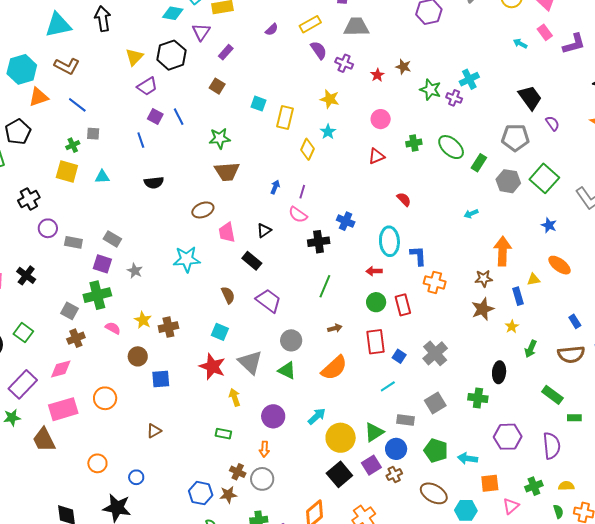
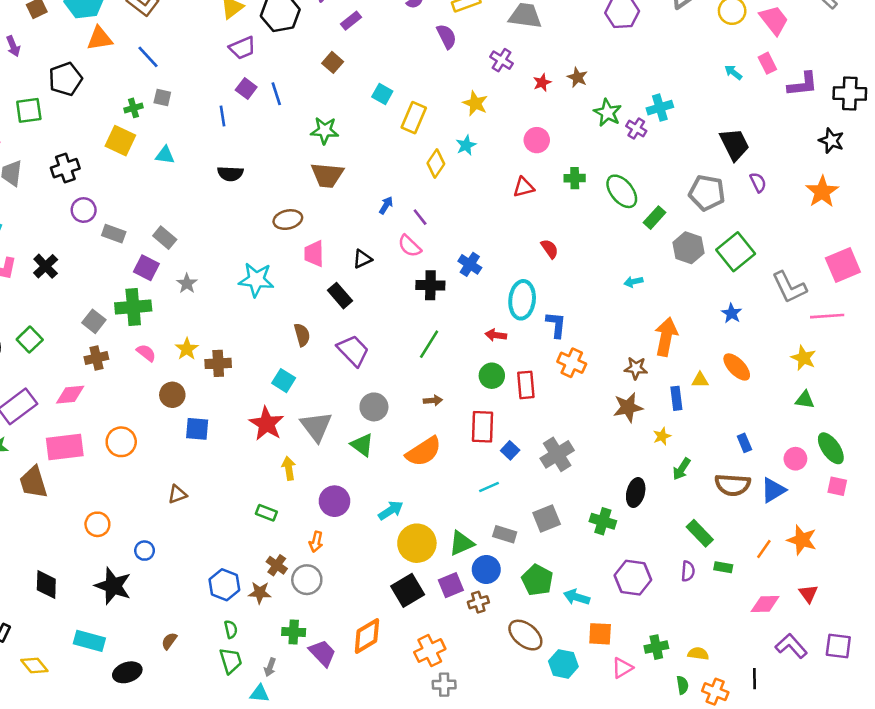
purple semicircle: (319, 50) -> (447, 36), moved
purple line: (302, 192) -> (420, 217), turned -64
purple semicircle: (552, 446) -> (688, 571), moved, size x0.6

